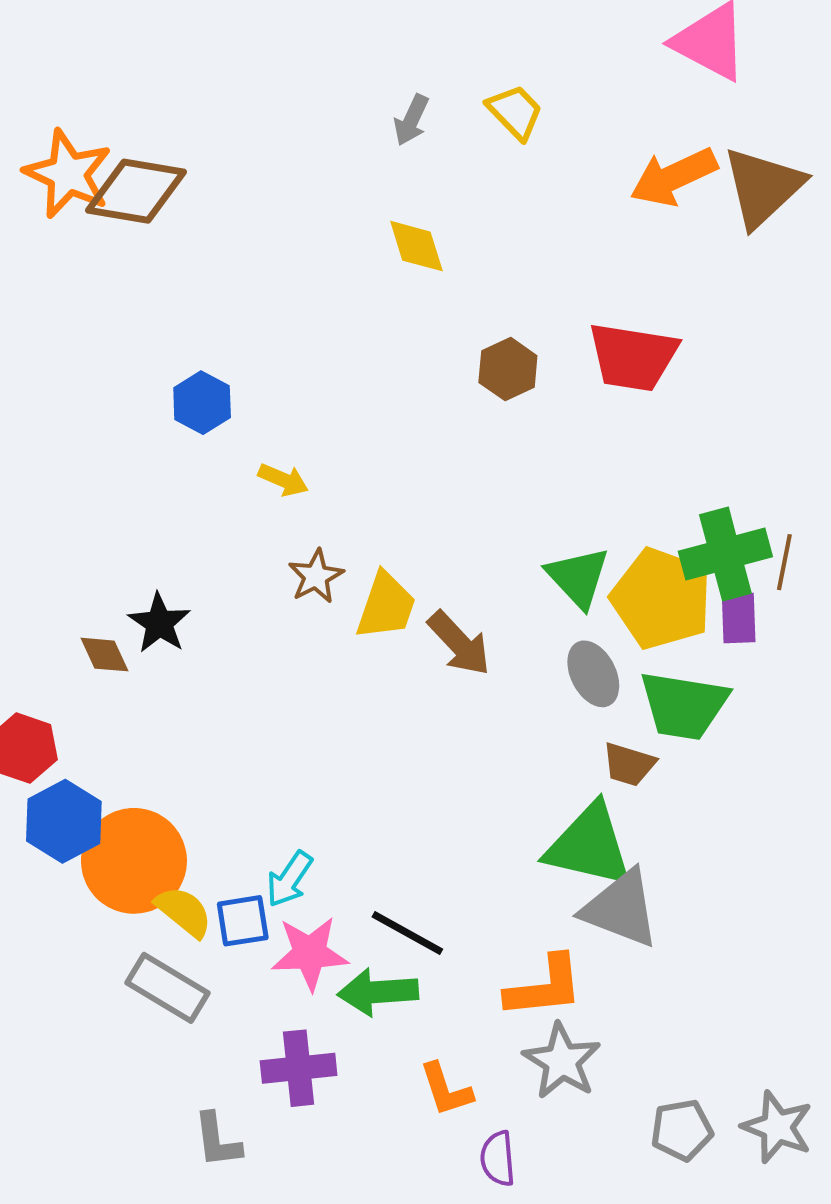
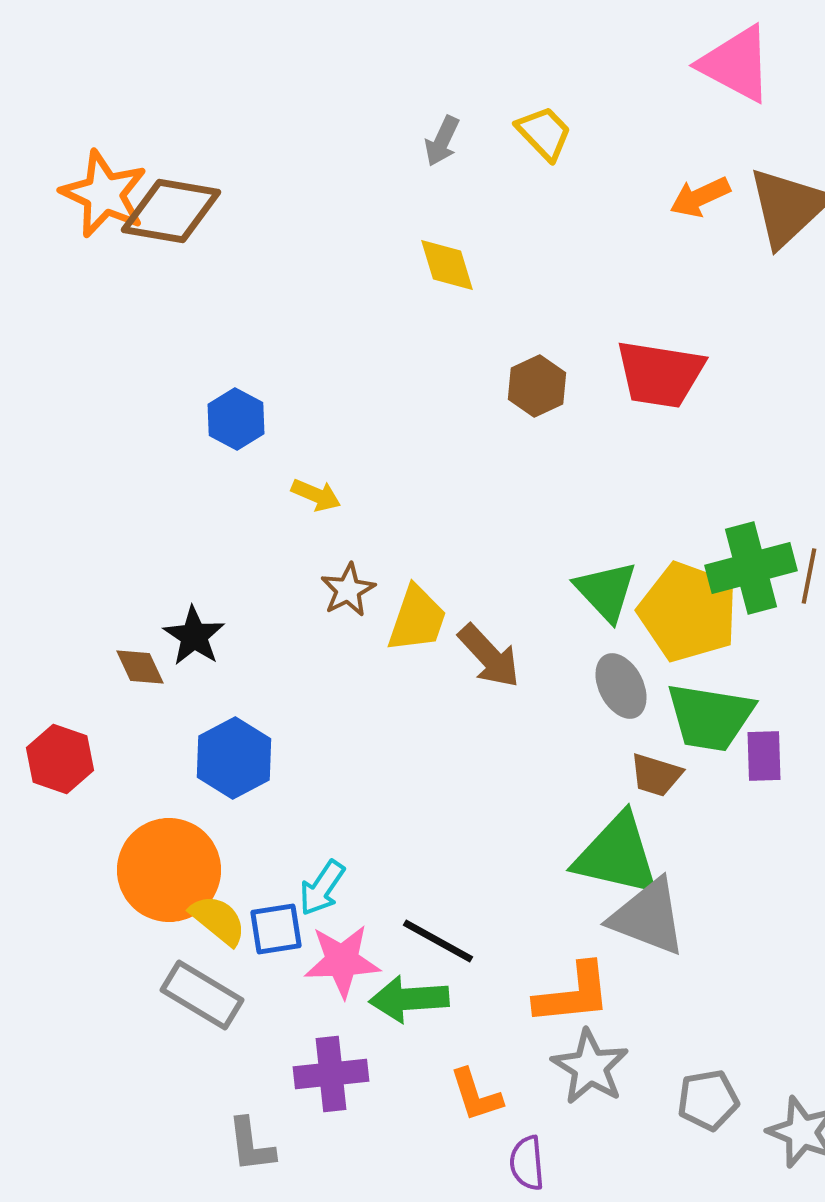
orange arrow: (674, 177) -> (700, 197), size x0.7
purple rectangle: (739, 618) -> (764, 756), moved
blue hexagon: (64, 821) -> (234, 758), moved
gray pentagon: (682, 1130) -> (708, 1100), moved

